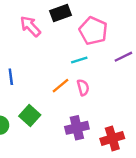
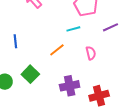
pink semicircle: (83, 87) -> (91, 53), moved

